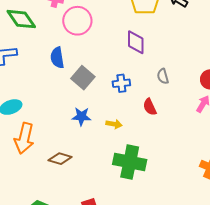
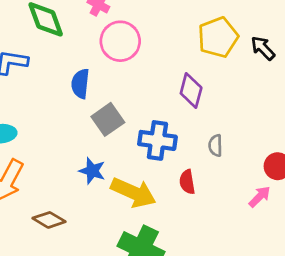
blue cross: (121, 83) -> (157, 140), size x1.5
yellow arrow: (114, 124) -> (133, 193), size x2.0

